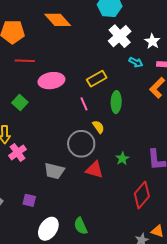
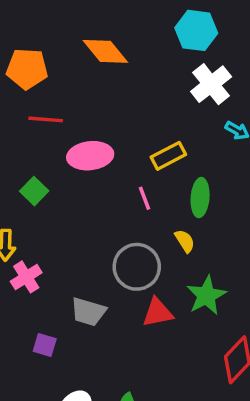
yellow semicircle: (98, 127) -> (185, 241), moved
green star: (122, 159) -> (206, 295), size x1.6
red triangle: (94, 170) -> (158, 313), turned -30
purple square: (29, 200) -> (45, 345), moved

